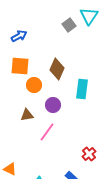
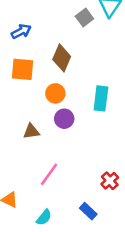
brown diamond: (57, 69) -> (62, 58), moved
orange circle: (34, 85) -> (55, 93), moved
pink line: (47, 132) -> (49, 174), moved

